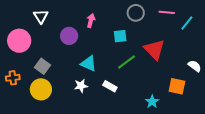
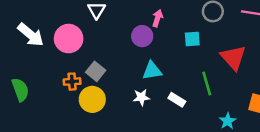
purple circle: (69, 36) -> (142, 36), moved
green line: (127, 62) -> (207, 84), moved, turned -72
cyan triangle: (89, 64) -> (152, 71), turned -36
orange cross: (13, 78) -> (72, 82), moved

